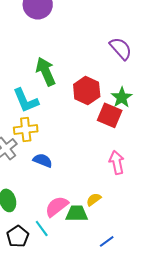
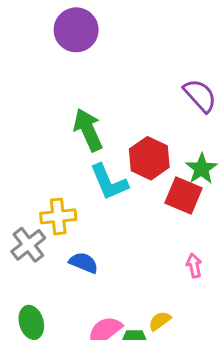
cyan L-shape: (26, 100) -> (109, 182), moved
pink arrow: (117, 162) -> (194, 266), size x0.7

